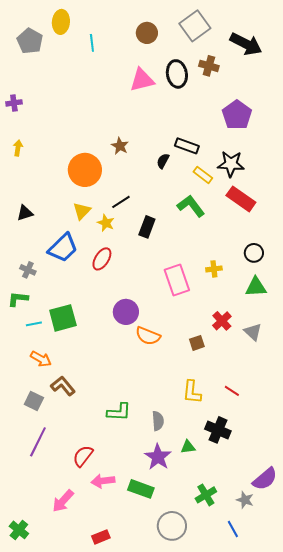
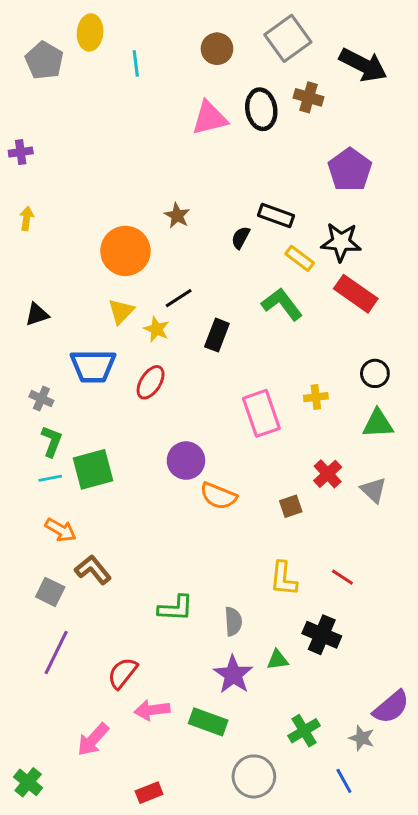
blue trapezoid: (63, 248) -> (93, 366), turned 44
green L-shape: (18, 299) -> (52, 441), moved, turned 105

